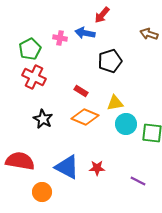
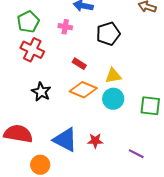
pink cross: (60, 38) -> (65, 27), moved
cyan circle: (126, 124) -> (113, 99), moved

